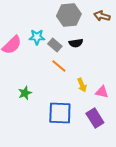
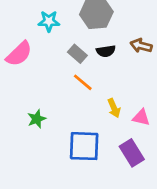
brown arrow: (102, 16) -> (141, 46), moved
cyan star: (37, 37) -> (49, 21), moved

